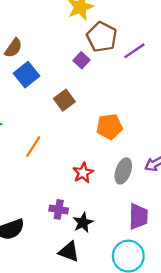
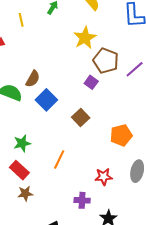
red star: (83, 173) -> (104, 177), turned 30
purple cross: (59, 209) -> (82, 200), moved

